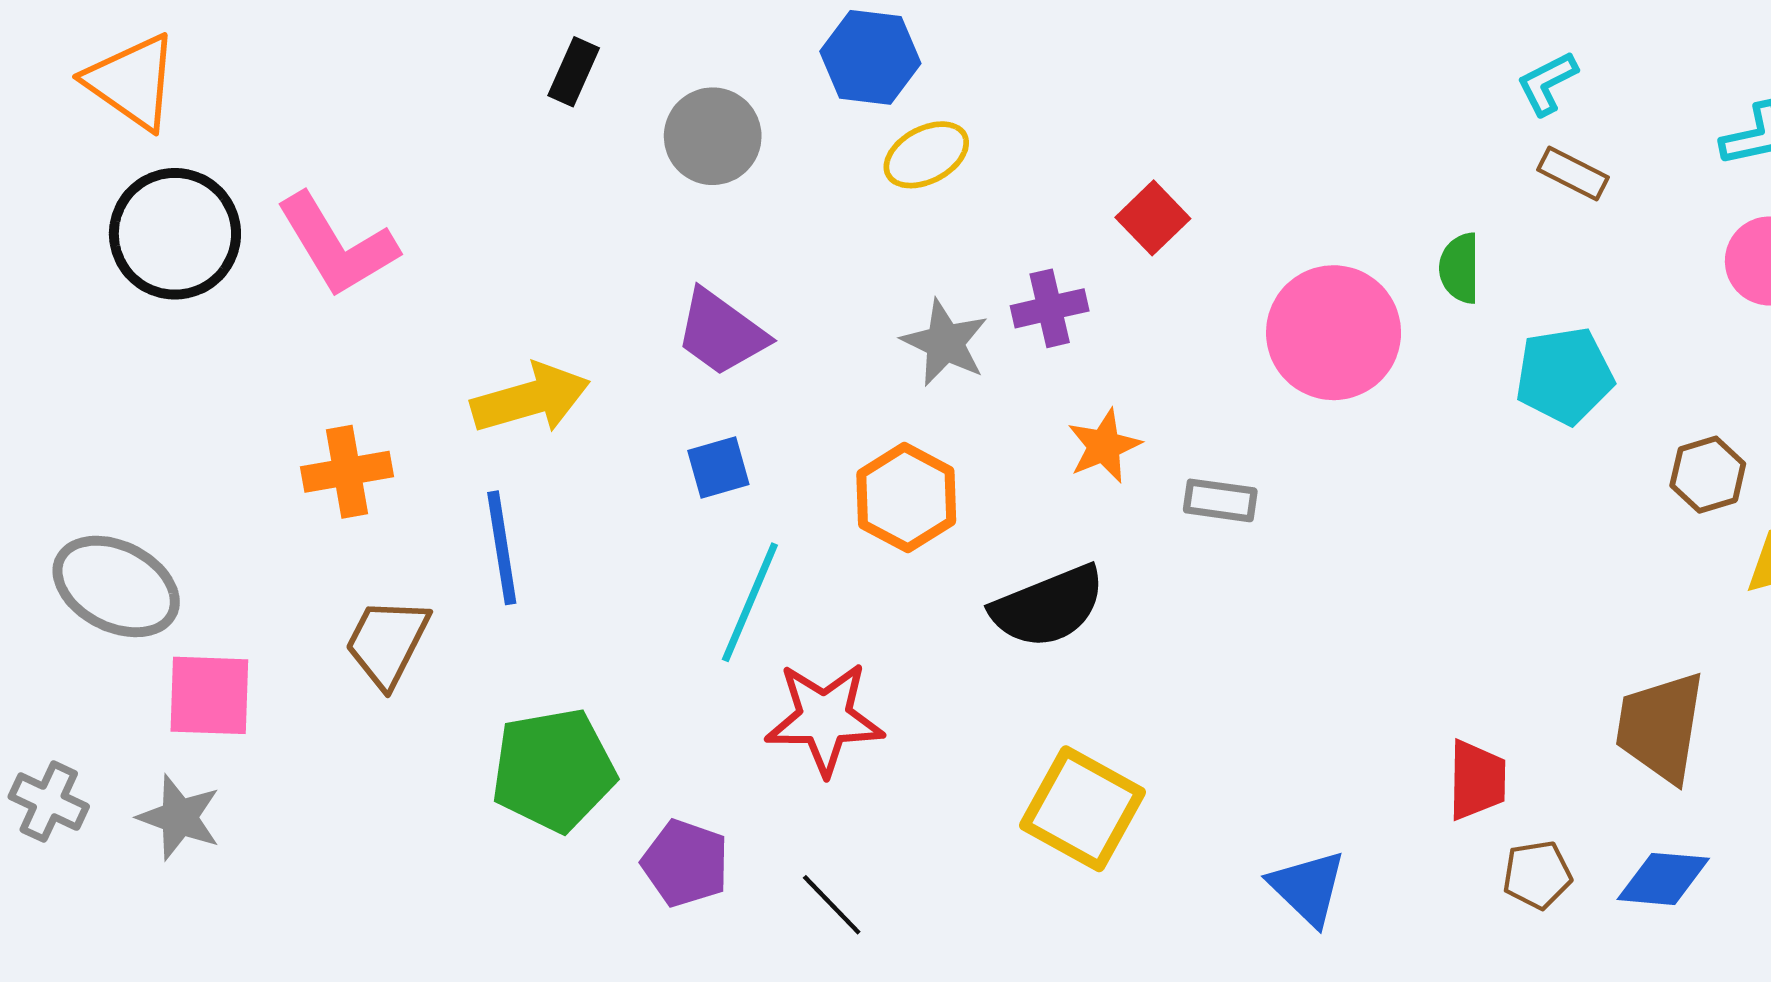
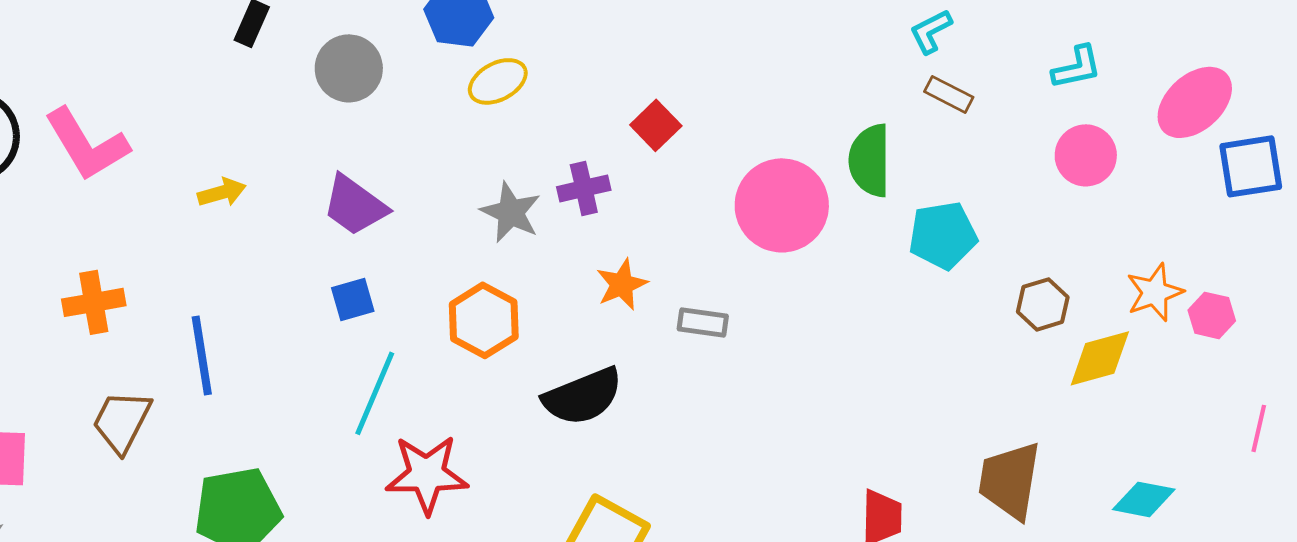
green semicircle: (1460, 268) -> (870, 160), size x1.5
yellow arrow: (531, 399) -> (222, 192), moved, size x0.6

